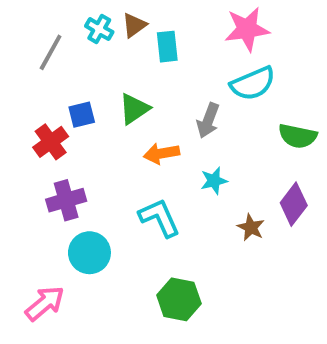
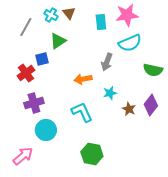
brown triangle: (134, 25) -> (69, 13), turned -32
cyan rectangle: (167, 47) -> (101, 22), moved
green triangle: (134, 109) -> (58, 41), moved
brown star: (251, 227) -> (129, 109), moved

